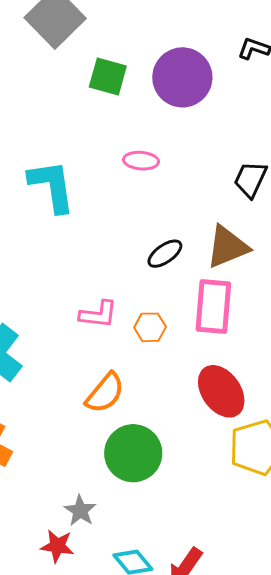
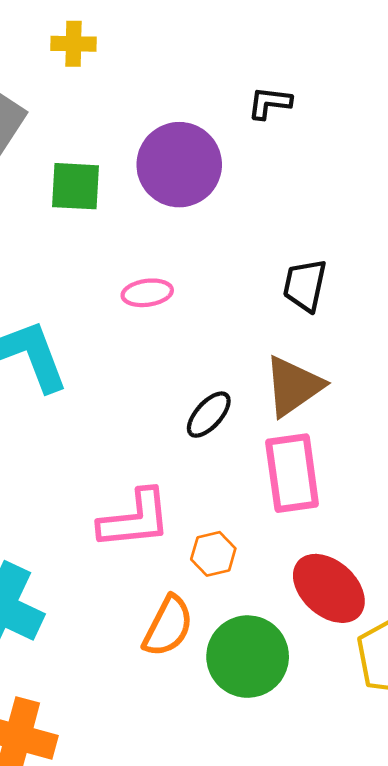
pink L-shape: (98, 314) -> (135, 519), size x1.4
orange hexagon: (150, 327) -> (213, 554), moved
green circle: (133, 453) -> (248, 657), moved

